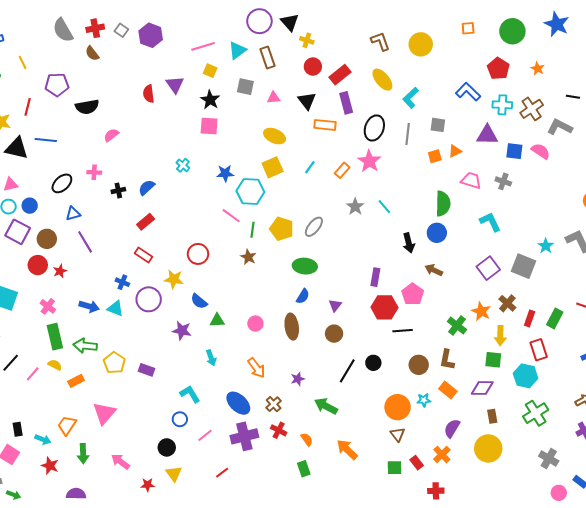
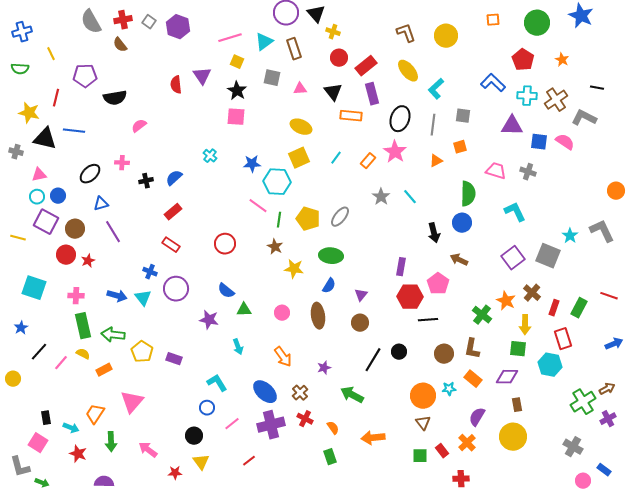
orange triangle: (455, 151) -> (436, 161), moved
yellow star: (174, 279) -> (294, 269), moved
pink cross: (48, 306) -> (76, 296), turned -35
cyan triangle: (115, 308) -> (143, 298), turned 30
green cross: (536, 413) -> (583, 402), moved
orange arrow: (347, 449) -> (373, 438), turned -50

